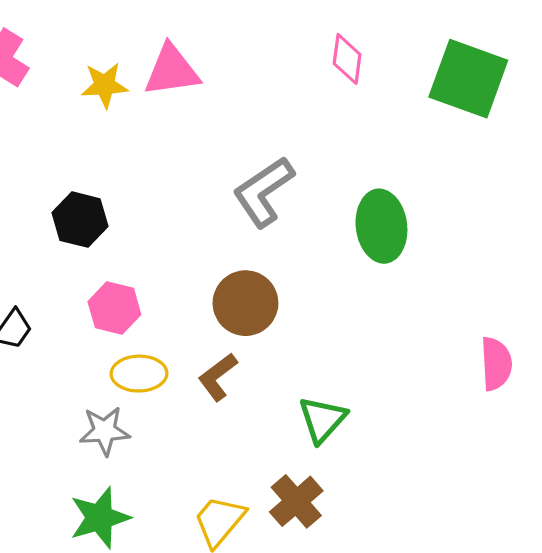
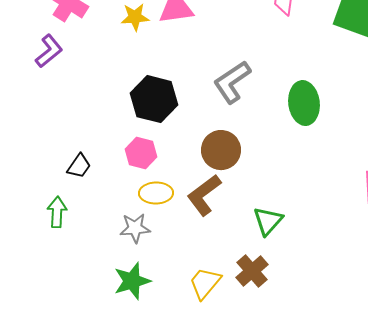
black hexagon: (80, 220) -> (154, 99), moved, size x1.4
brown L-shape: (218, 377) -> (204, 195), size x1.4

